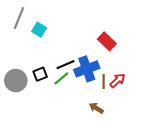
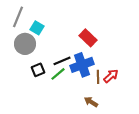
red rectangle: (107, 41) -> (88, 38), moved
gray circle: (16, 81) -> (25, 44), moved

